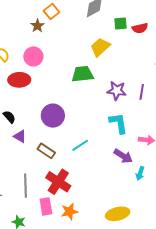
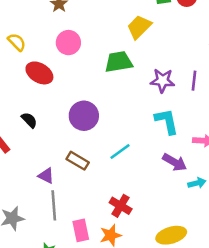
pink circle: (33, 56) -> (68, 43), moved
red ellipse: (19, 80) -> (39, 73), turned 35
purple triangle: (20, 136) -> (46, 176), moved
cyan arrow: (140, 173) -> (197, 183), turned -120
red cross: (58, 182) -> (121, 206), moved, size x0.7

